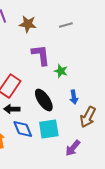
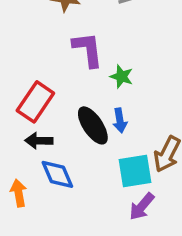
blue arrow: (74, 97) -> (120, 120), moved
cyan square: (49, 129) -> (135, 171), moved

